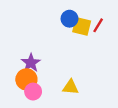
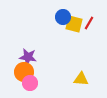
purple star: (31, 63) -> (28, 57), turned -30
yellow triangle: (71, 87) -> (81, 79), moved

